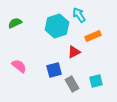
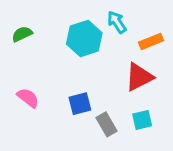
orange rectangle: (93, 36) -> (151, 41), moved
red triangle: (74, 52) -> (139, 77), moved, size x1.5

